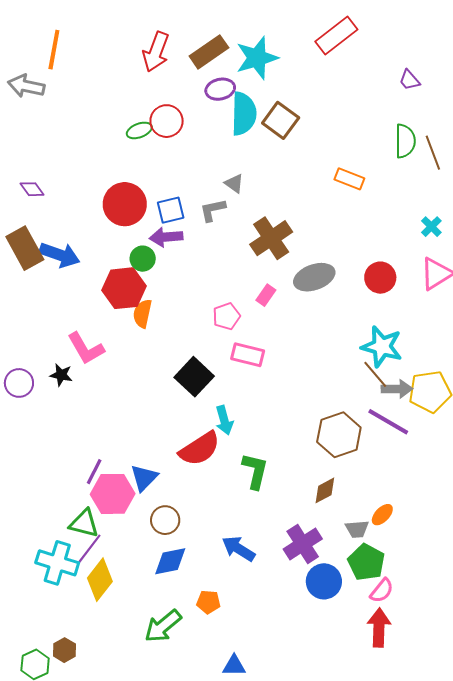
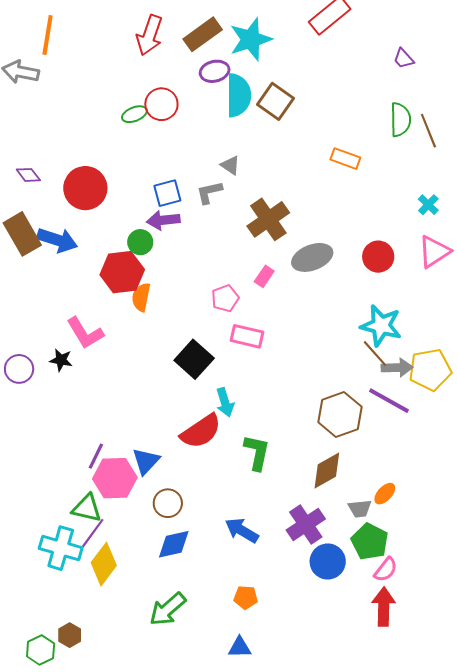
red circle: (125, 204) -> (85, 188), moved
brown diamond: (325, 490) -> (327, 470), size x1.4
orange pentagon: (208, 602) -> (246, 597), moved

